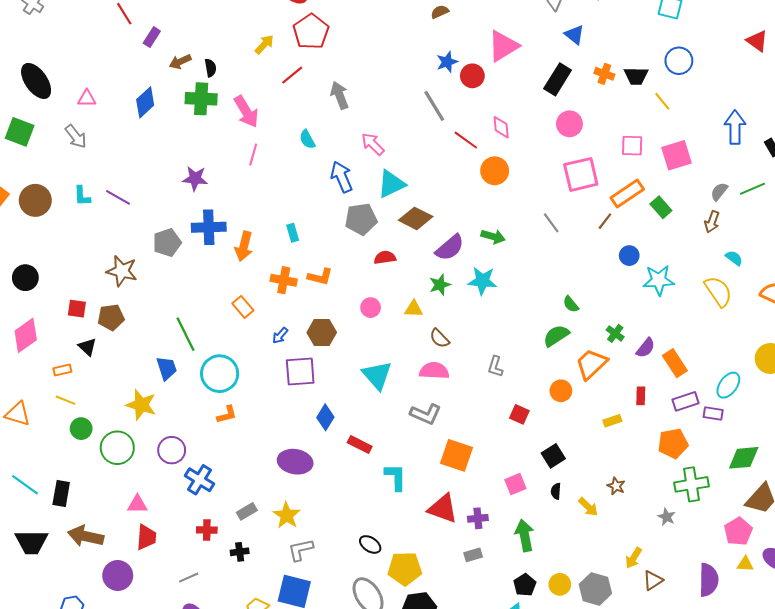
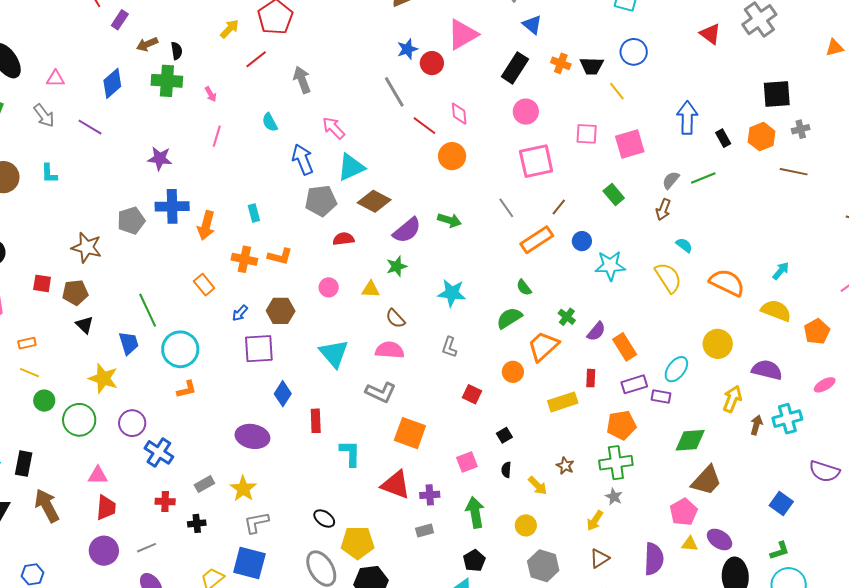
pink arrow: (246, 112) -> (211, 94), size x0.5
orange rectangle: (627, 194) -> (537, 240), moved
purple line: (118, 197) -> (90, 127), moved
cyan star: (482, 281) -> (452, 293), moved
black triangle: (87, 347) -> (84, 325), moved
yellow rectangle: (612, 421) -> (563, 402), size x1.6
red rectangle: (360, 445) -> (316, 421), turned 60
black square: (553, 456) -> (504, 435), size x0.7
green cross: (691, 484) -> (616, 463), moved
brown arrow: (86, 536) -> (47, 506), turned 48
yellow arrow: (634, 558) -> (595, 521), moved
purple circle: (118, 575) -> (104, 551), moved
yellow circle: (560, 584) -> (526, 525), moved

